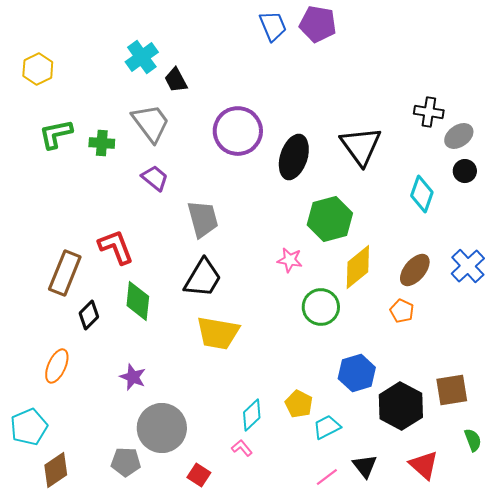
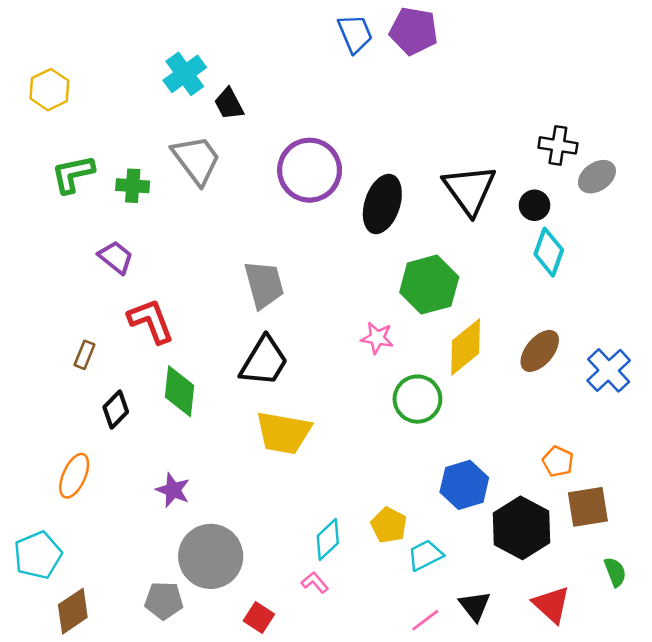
black circle: (465, 171) -> (535, 205), moved
purple trapezoid: (155, 178) -> (116, 257), moved
blue cross: (468, 266) -> (609, 370), moved
brown rectangle: (65, 273) -> (85, 355), size x0.5
orange pentagon: (402, 311) -> (558, 461), moved

